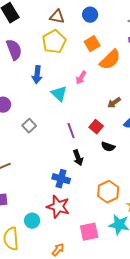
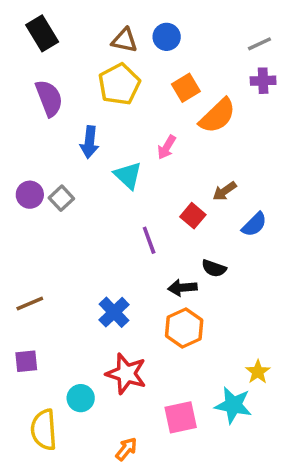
blue circle: (90, 15) -> (167, 37), moved
gray square: (29, 126) -> (61, 198), moved
red square: (96, 127) -> (193, 216), moved
black arrow: (78, 158) -> (182, 288), moved, turned 105
blue cross: (61, 179) -> (114, 312), moved, turned 30
orange hexagon: (108, 192) -> (184, 328), moved

